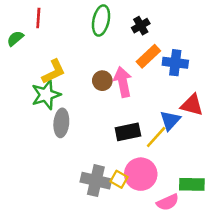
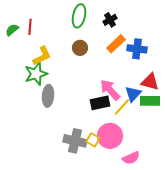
red line: (38, 18) -> (30, 27), moved
brown circle: (102, 81) -> (80, 48), moved
pink arrow: (123, 82) -> (110, 90), moved, turned -30
green rectangle: (192, 184) -> (150, 101), moved

